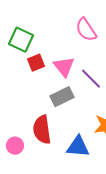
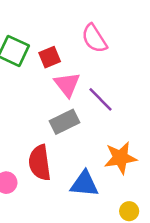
red square: (36, 63) -> (50, 57), moved

